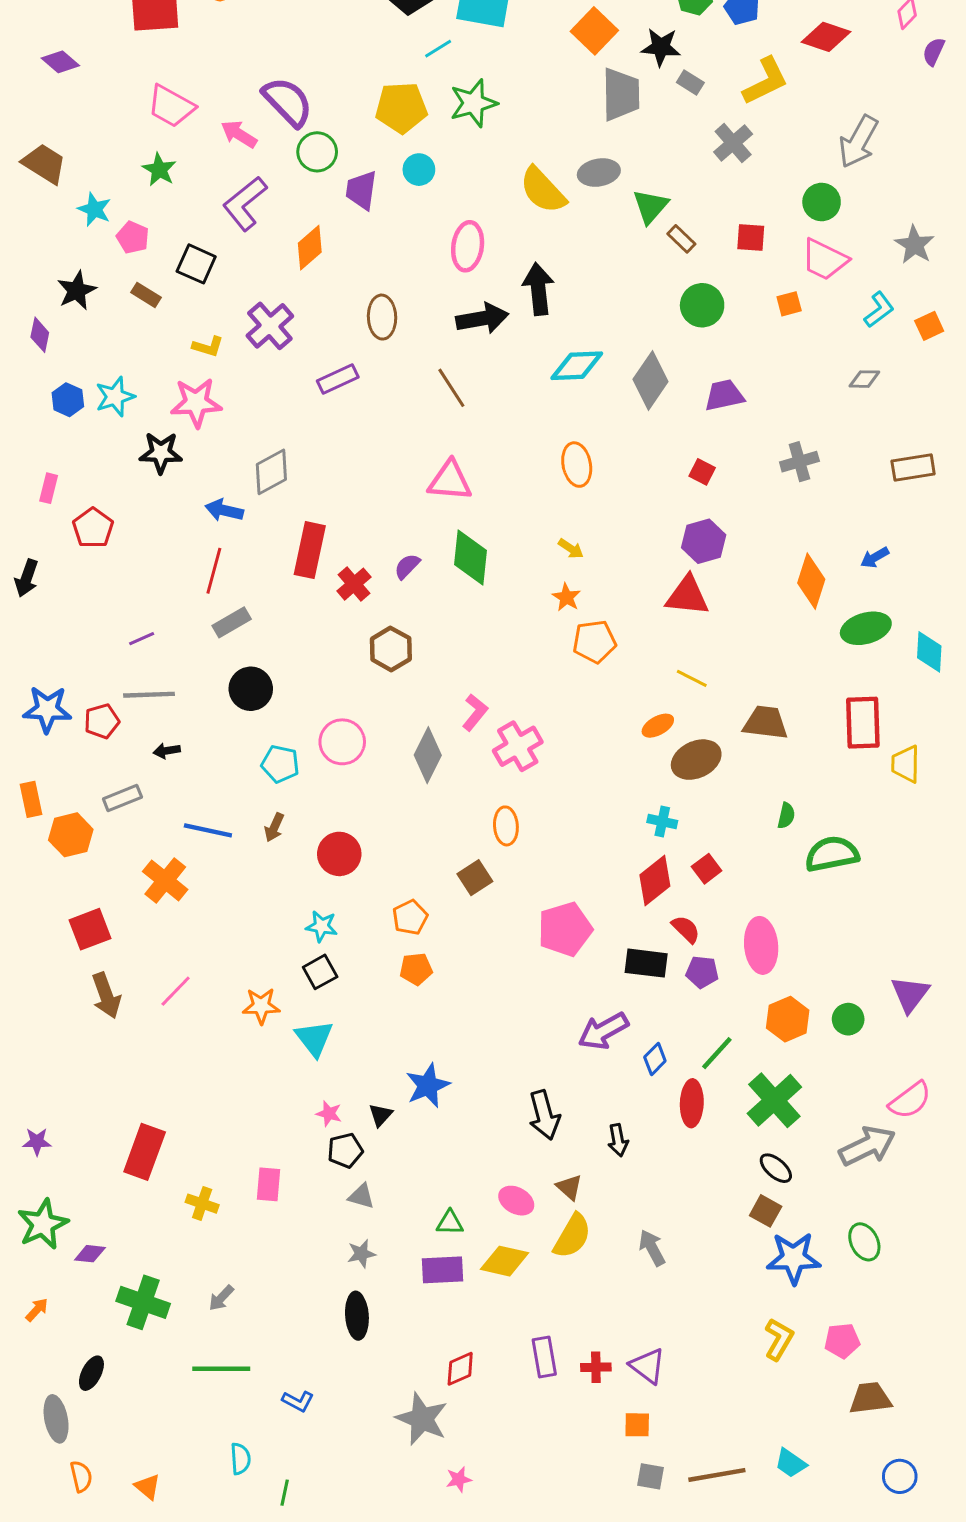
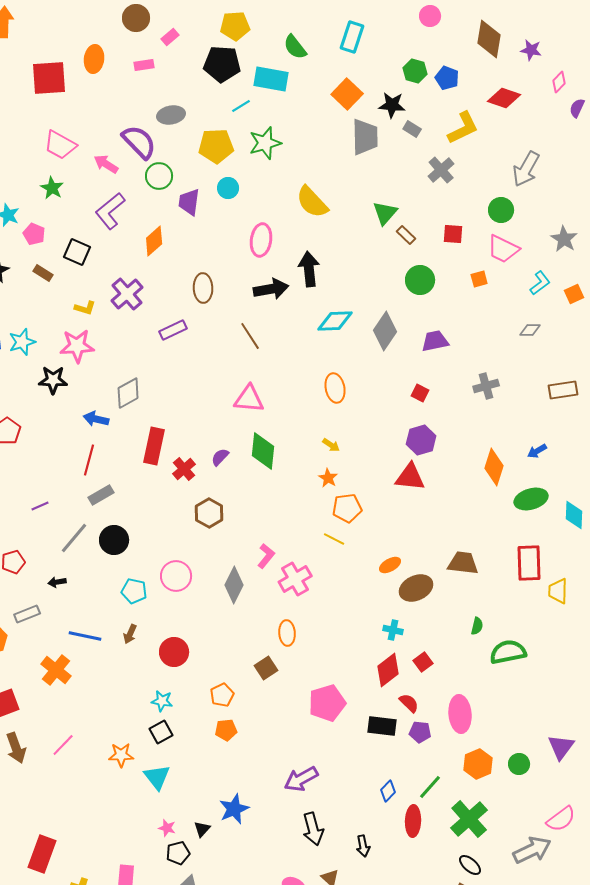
gray ellipse: (599, 173) -> (171, 115), moved
yellow line: (692, 678) -> (334, 539), moved
gray line: (149, 695) -> (74, 538), moved, turned -48
purple arrow: (603, 1031) -> (301, 779), moved

